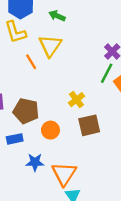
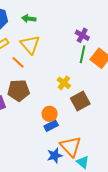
brown pentagon: (26, 111) -> (18, 90), moved
blue rectangle: (15, 139) -> (51, 126), moved
blue star: (35, 162) -> (55, 155), moved

